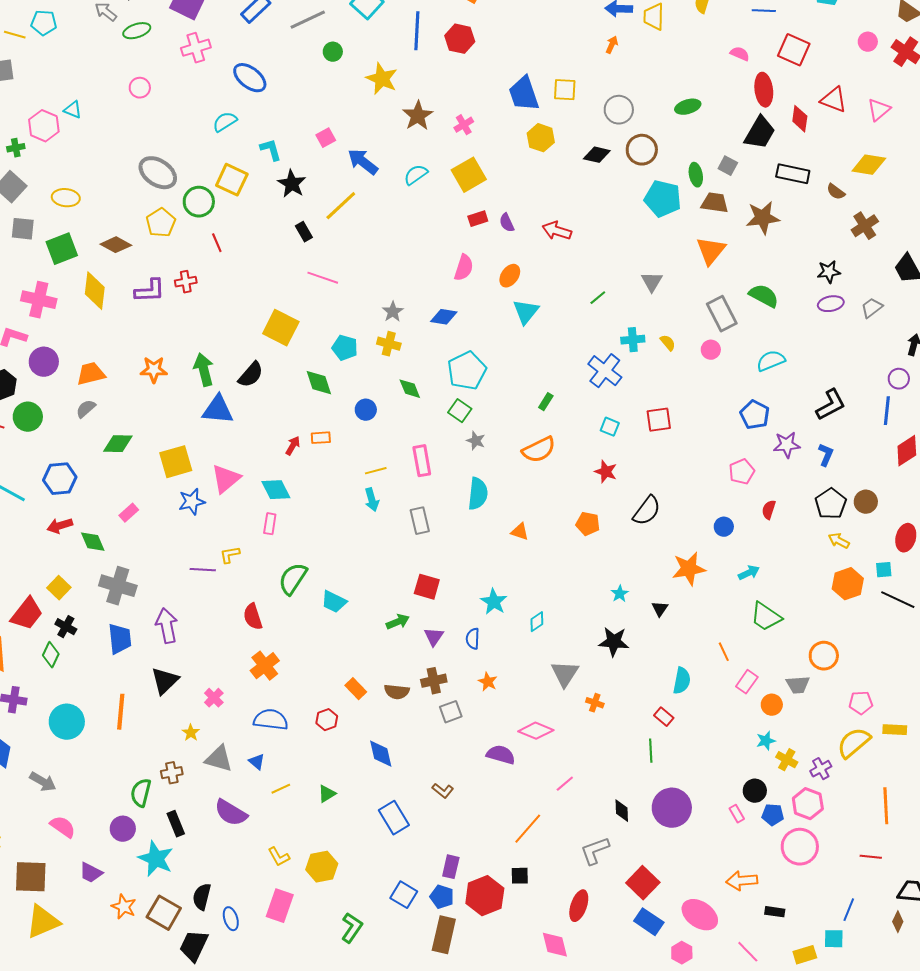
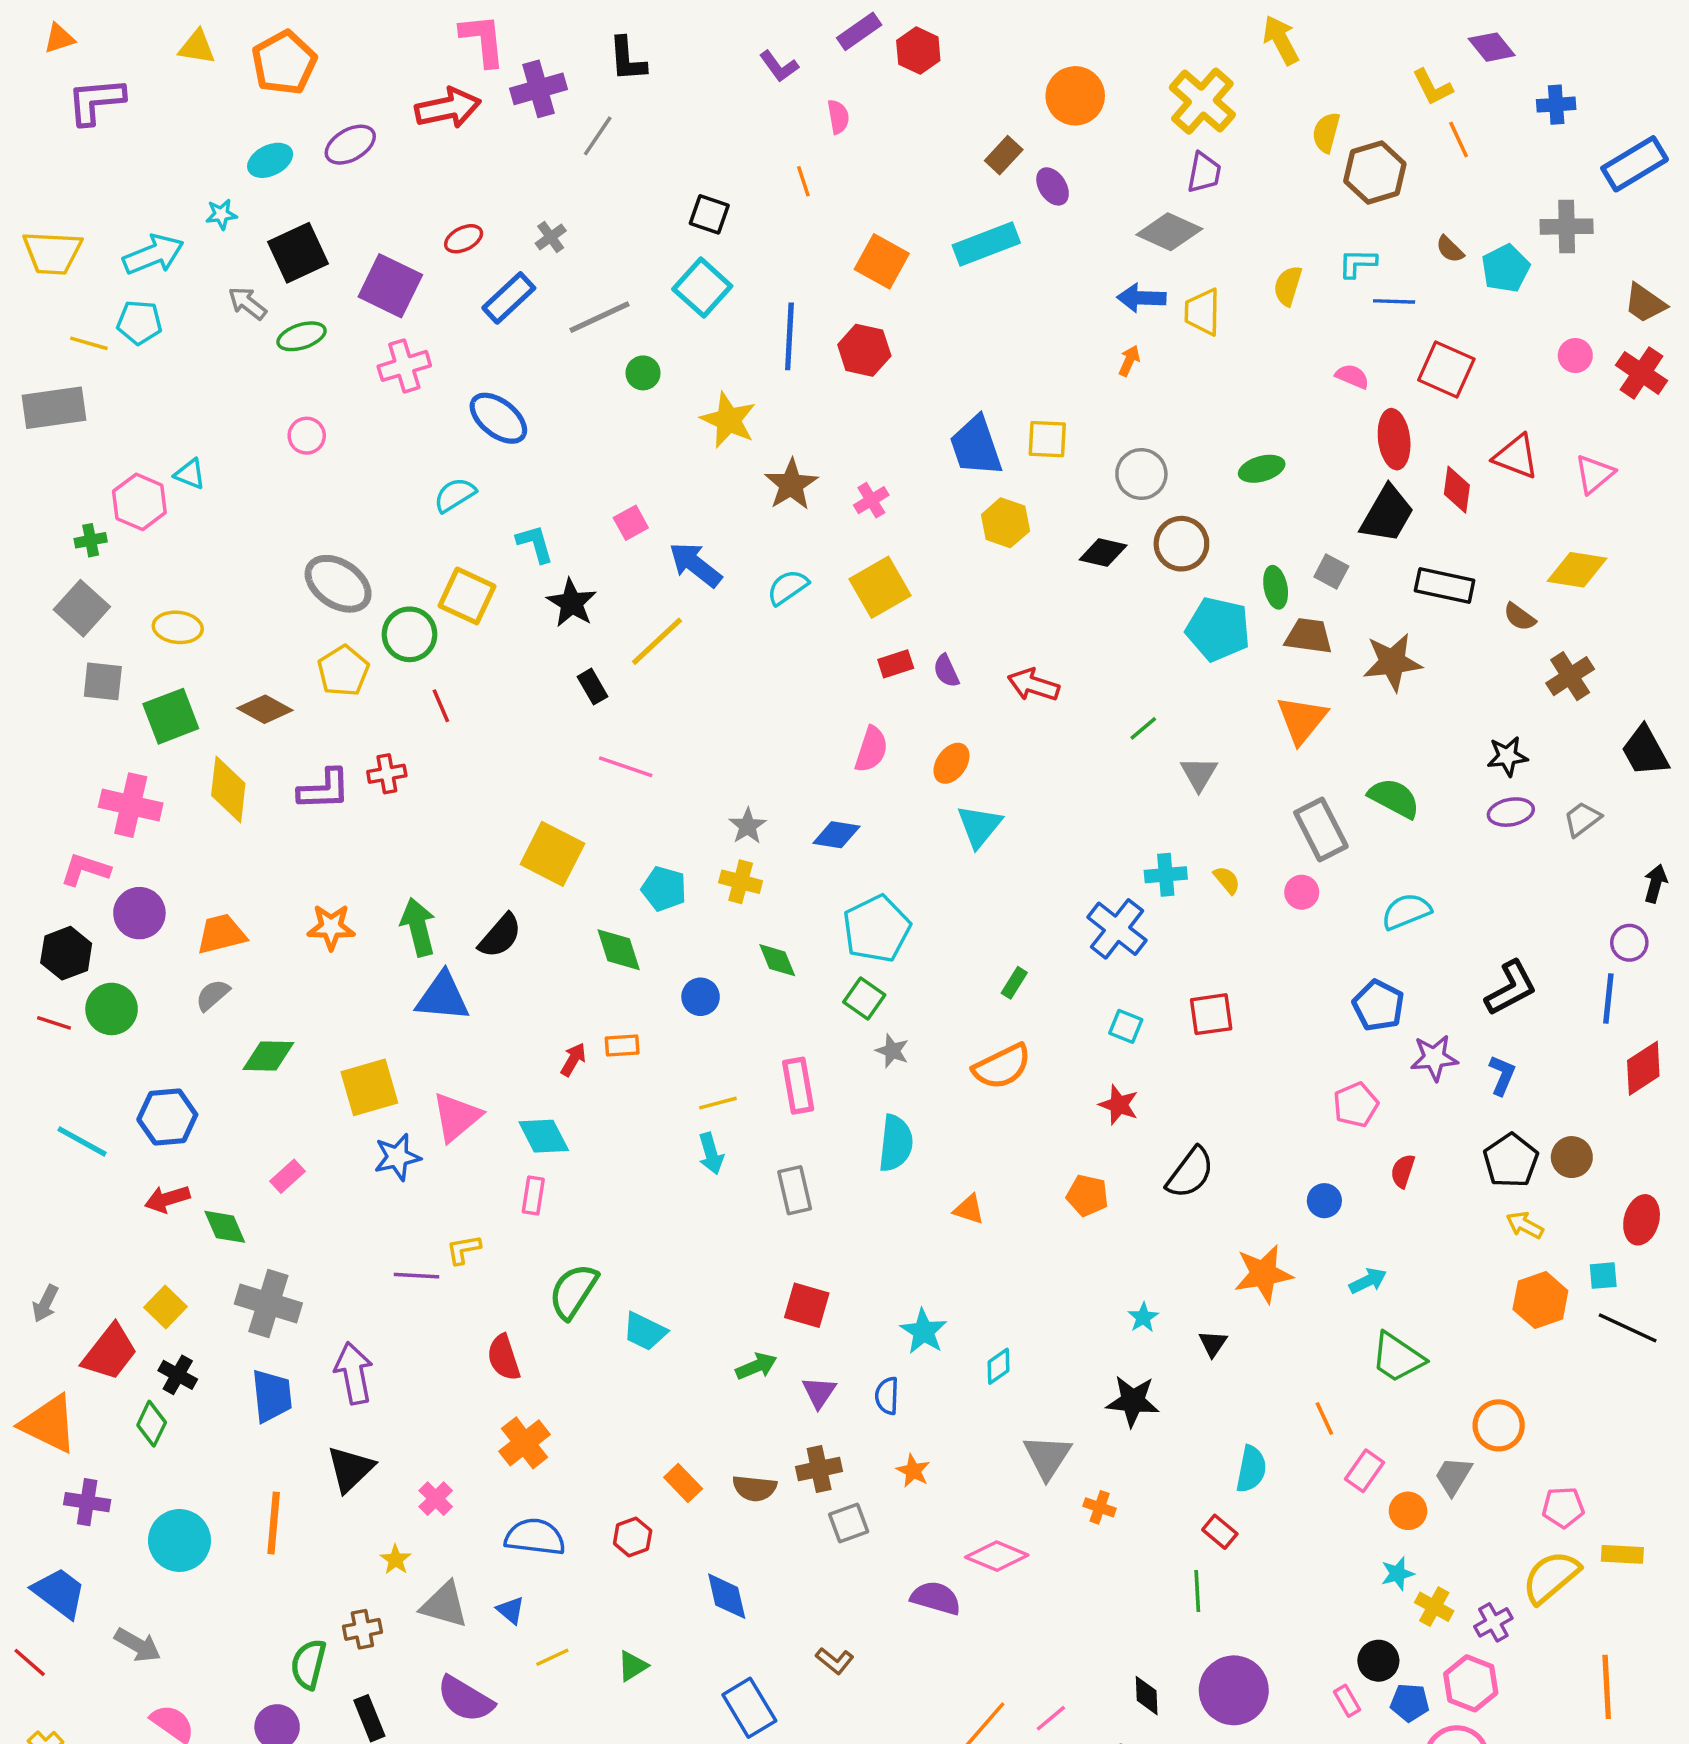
green line: (598, 298) -> (1143, 728), moved
gray trapezoid: (798, 685) -> (1453, 1476), turned 125
pink line: (565, 784) -> (1051, 1718), moved

